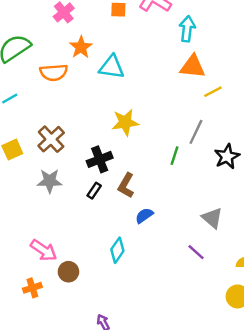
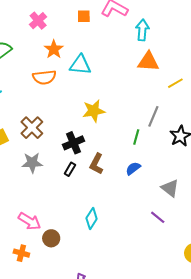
orange semicircle: (54, 72) -> (44, 77), moved
yellow line: (213, 92) -> (175, 83), moved
blue semicircle: (144, 215) -> (133, 168), moved
orange cross: (32, 288) -> (21, 253), turned 35

